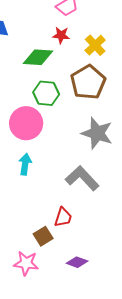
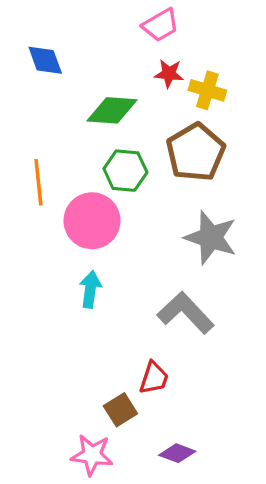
red star: (61, 35) -> (169, 74), moved
yellow cross: (95, 45) -> (207, 90), turned -30

